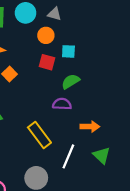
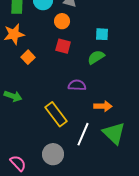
cyan square: (68, 51) -> (102, 34), moved
green semicircle: (71, 81) -> (96, 57), moved
green triangle: (102, 155) -> (114, 133), size x1.4

